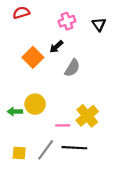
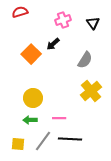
gray semicircle: (72, 68) -> (85, 60), moved
green arrow: (15, 112) -> (30, 120), moved
yellow cross: (87, 116) -> (91, 91), moved

